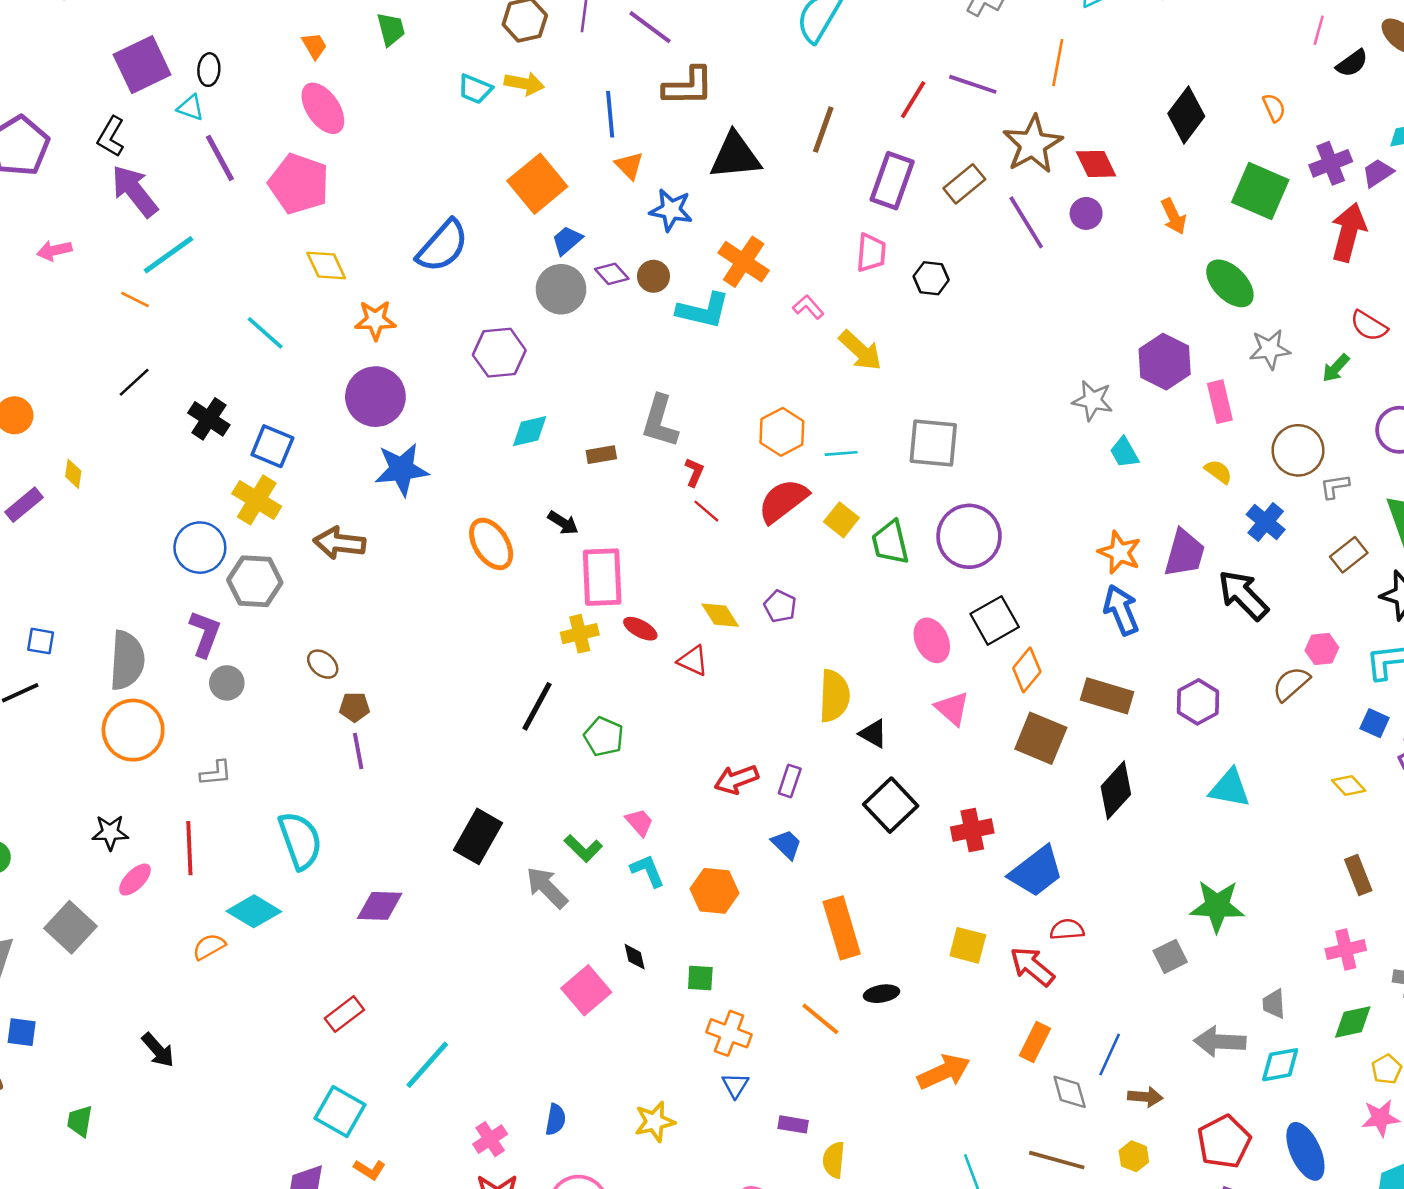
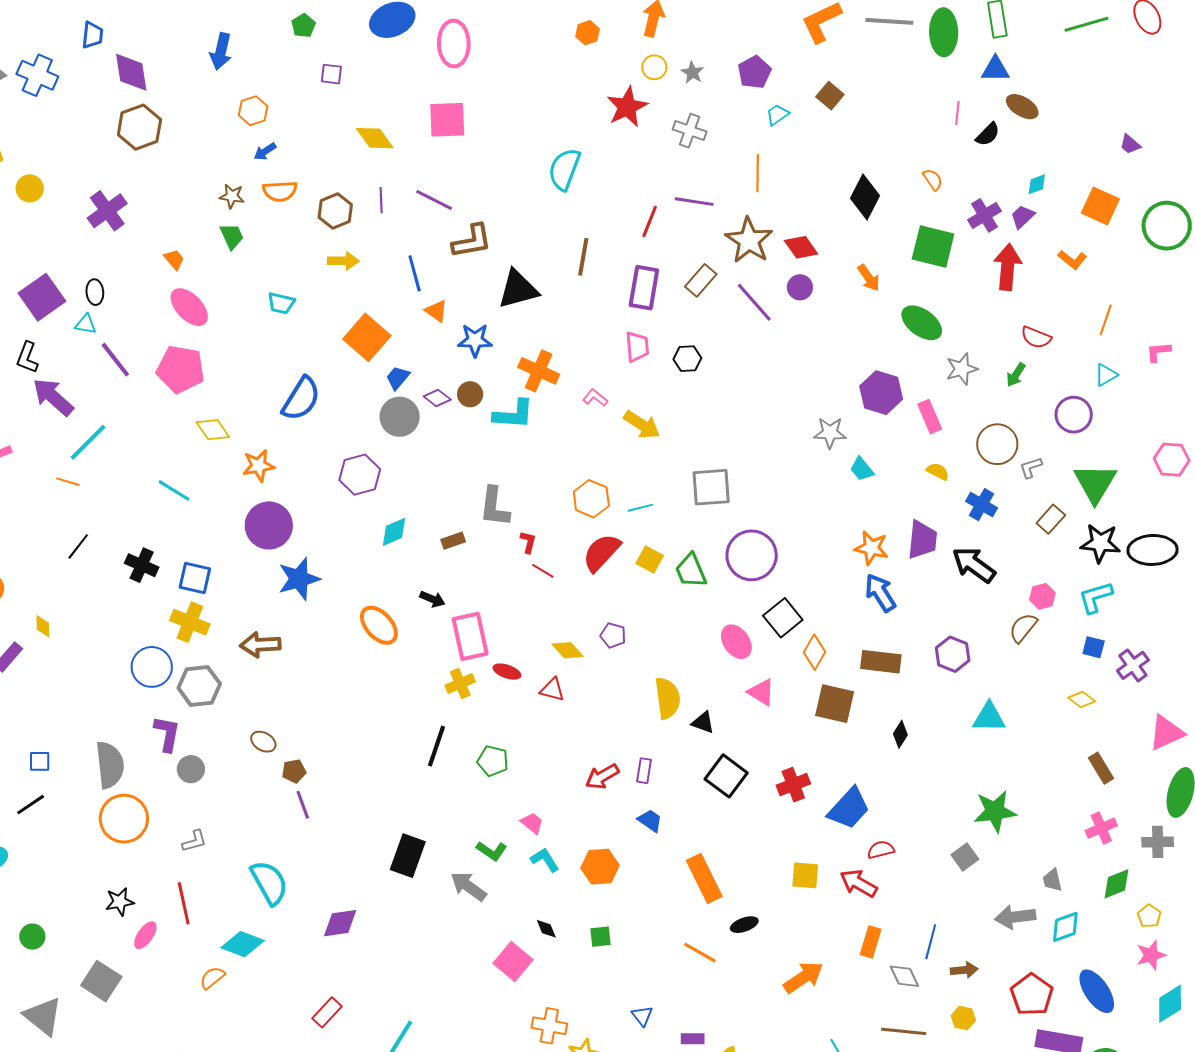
cyan trapezoid: (475, 89) -> (281, 303), moved
black diamond: (1116, 790) -> (900, 734), size x0.6
orange cross: (729, 1033) -> (549, 1026), moved

